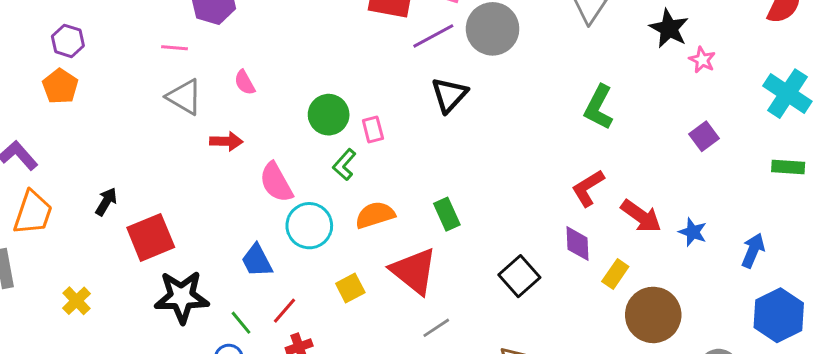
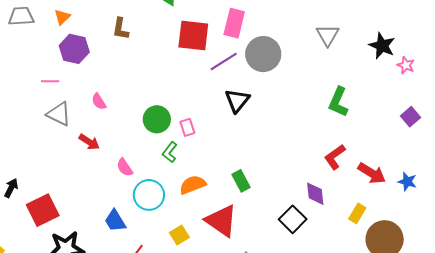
red arrow: (226, 141) -> (89, 142), turned 35
pink semicircle: (276, 182) -> (125, 167), size x0.7
purple diamond: (578, 244) -> (315, 194), moved

